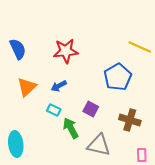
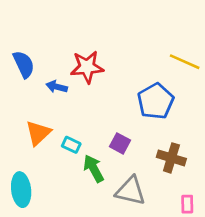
blue arrow: (59, 86) -> (57, 87), moved, turned 42
orange triangle: (27, 87) -> (38, 133), moved

